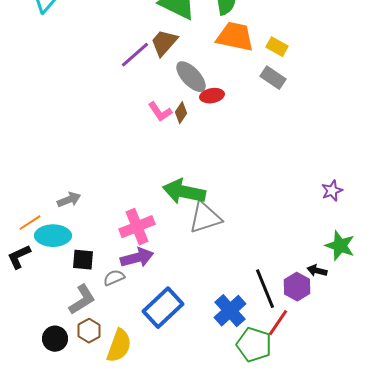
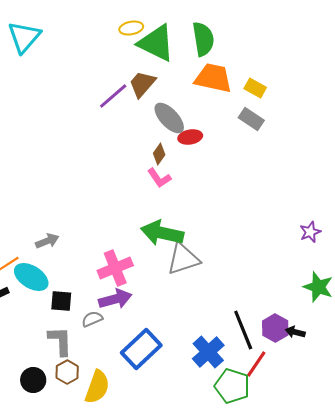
pink L-shape: (160, 112) -> (159, 178), moved
cyan ellipse: (53, 236) -> (31, 277), turned 32
black arrow: (317, 271) -> (295, 332), moved
gray L-shape: (82, 300) -> (60, 341), turned -60

